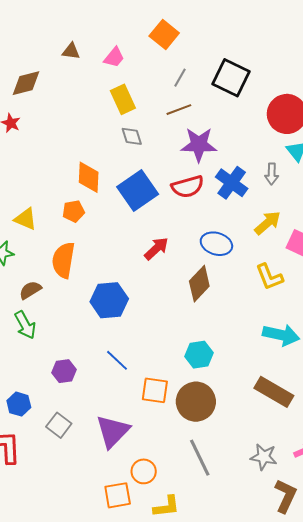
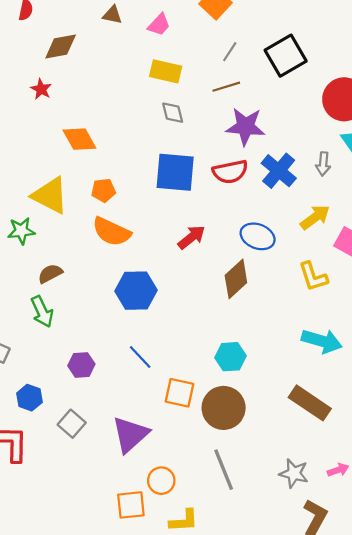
black square: (231, 78) -> (286, 56), turned 30
yellow rectangle: (123, 99) -> (166, 71), turned -56
orange diamond: (89, 177) -> (79, 139), moved, turned -36
blue square: (138, 190) -> (175, 172), turned 36
yellow triangle: (26, 219) -> (50, 195), size x1.5
orange semicircle: (63, 260) -> (112, 232), moved, turned -78

